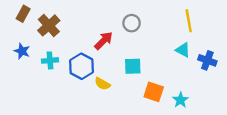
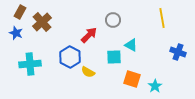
cyan triangle: (183, 50) -> (131, 45), moved
blue star: (22, 51) -> (16, 33), moved
cyan cross: (50, 60) -> (30, 64), moved, size x1.5

